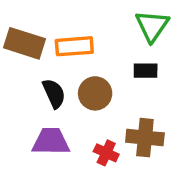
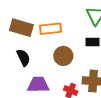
black semicircle: (54, 93) -> (23, 58), moved

